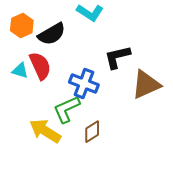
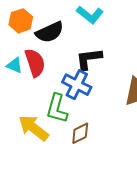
black L-shape: (117, 57) -> (89, 59), moved
green L-shape: (67, 109) -> (57, 109), turned -56

